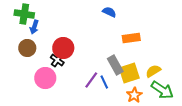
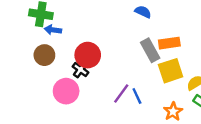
blue arrow: (34, 27) -> (53, 30), turned 80
gray rectangle: (115, 65) -> (150, 50), moved
yellow square: (129, 73) -> (171, 71), moved

